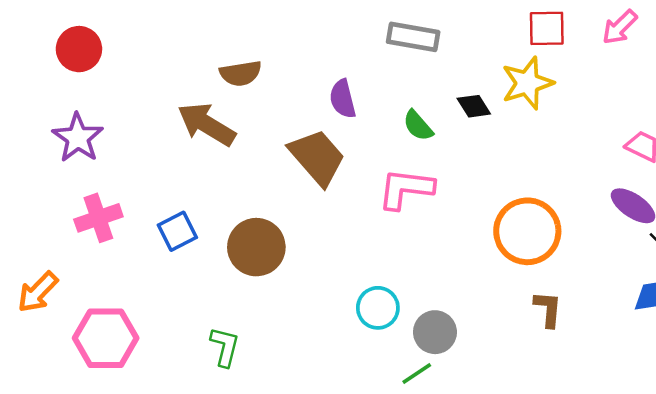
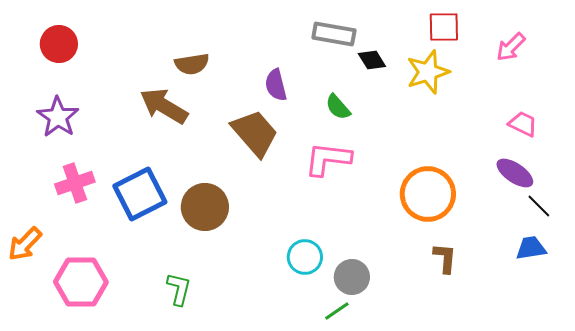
pink arrow: (620, 27) -> (511, 47), moved
black diamond: (474, 106) -> (372, 60), moved
blue square: (177, 231) -> (140, 194), size x1.6

